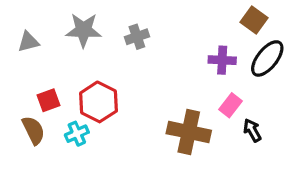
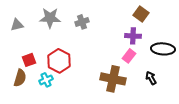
brown square: (254, 20) -> (141, 14), moved
black ellipse: (267, 58) -> (163, 49), moved, turned 55
pink rectangle: (231, 105) -> (129, 56), moved
brown semicircle: (33, 130) -> (20, 78), turned 42

